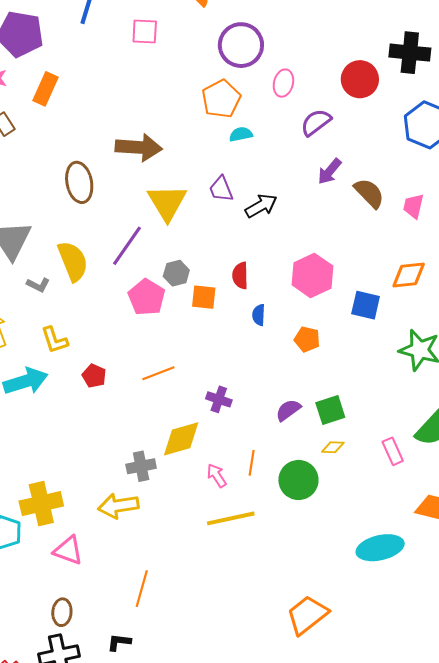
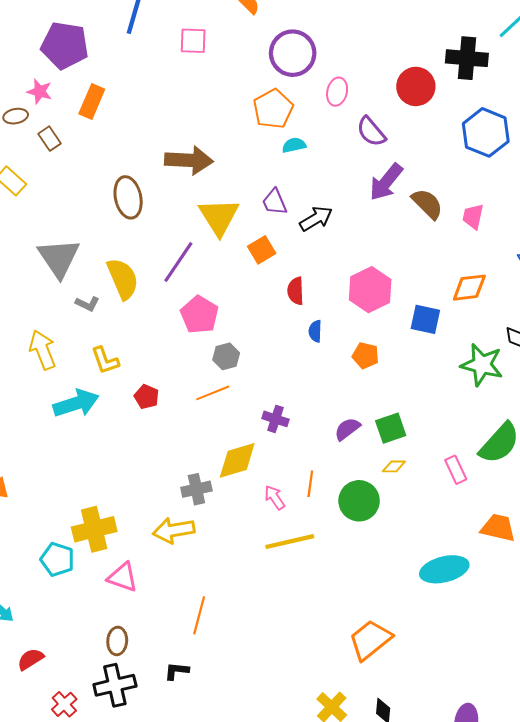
purple semicircle: (316, 122) -> (371, 132), turned -92
purple arrow: (330, 171) -> (386, 182), size x1.4
gray hexagon: (176, 273) -> (226, 356), moved
orange square: (204, 297) -> (262, 250), moved, turned -36

